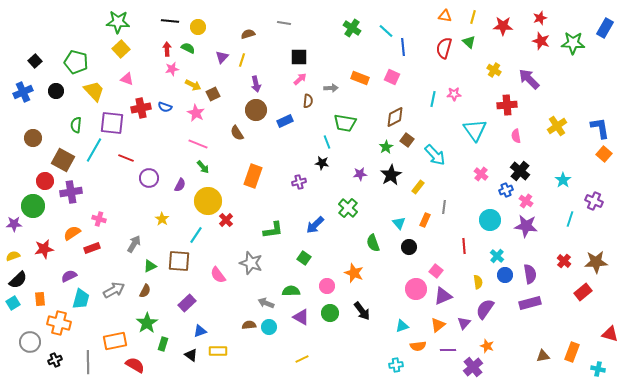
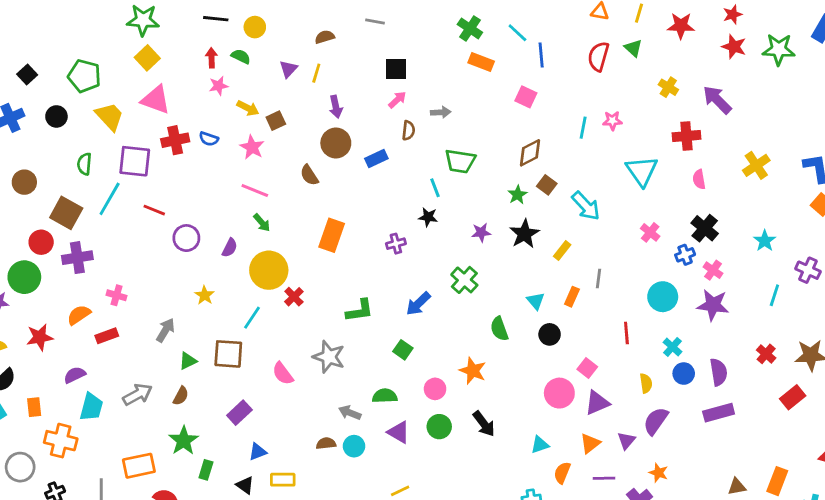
orange rectangle: (360, 78) -> (481, 62), moved
pink triangle: (127, 79) -> (156, 100), size x1.6
orange semicircle: (418, 346) -> (562, 473), turned 119

